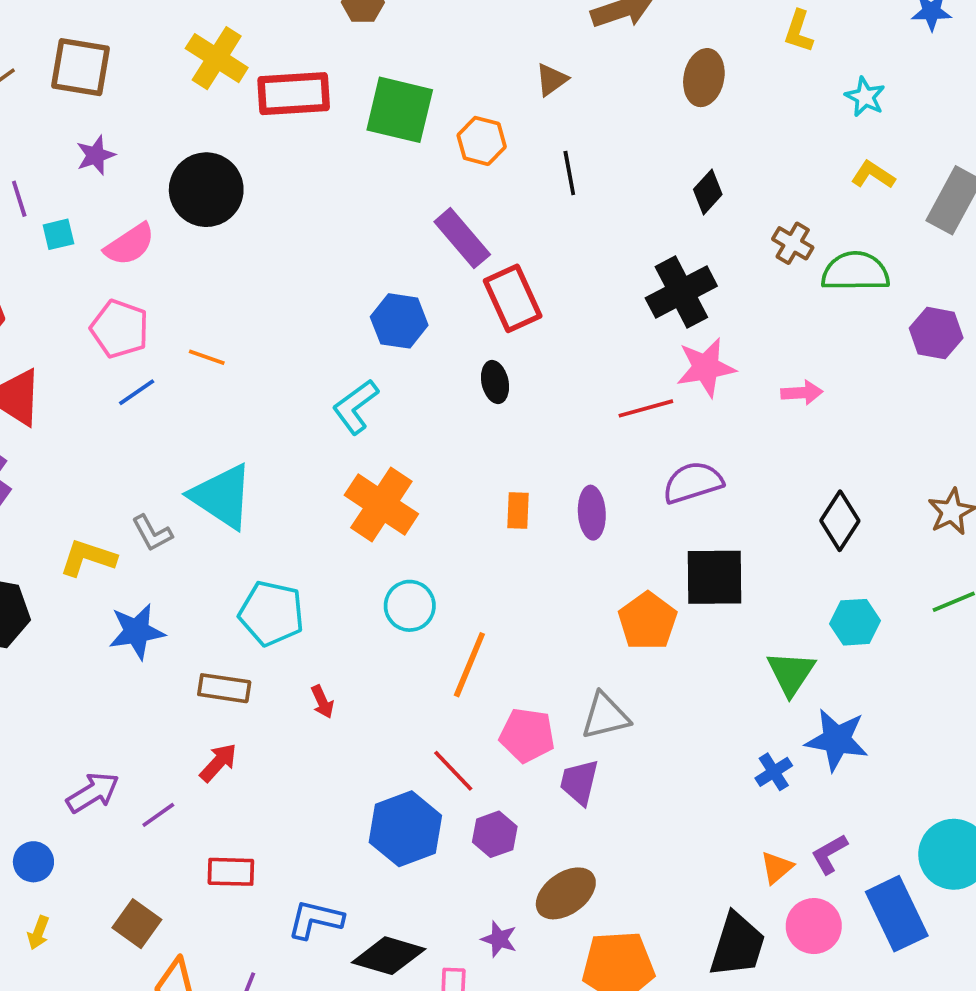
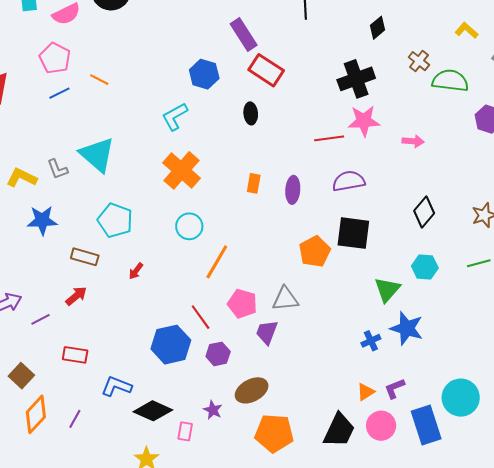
red rectangle: (513, 298) -> (266, 70), turned -40
red arrow: (322, 702) -> (136, 271), turned 54

